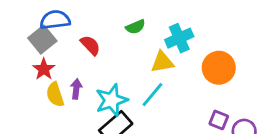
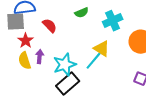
gray square: (42, 40) -> (16, 22), turned 36
yellow triangle: (162, 62) -> (102, 49), moved, turned 42
red star: (44, 69) -> (26, 41), moved

